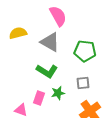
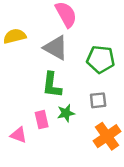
green L-shape: (47, 71) -> (52, 85), turned 65
pink rectangle: (39, 98) -> (42, 120), turned -32

